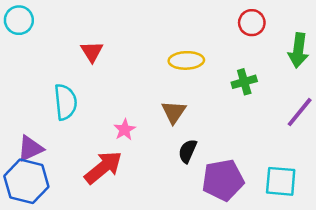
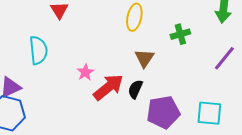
yellow ellipse: (186, 60) -> (134, 17), turned -76
brown triangle: (174, 112) -> (144, 58), moved
red arrow: (103, 167) -> (108, 87), moved

